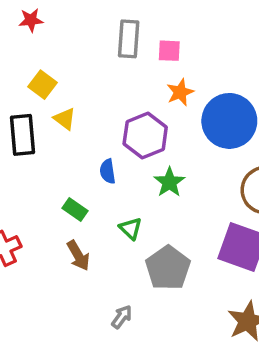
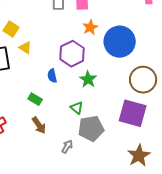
green triangle: (131, 228) -> (77, 108), moved
gray pentagon: (168, 268) -> (91, 128), turned 30
gray arrow: (122, 317) -> (67, 146), moved

